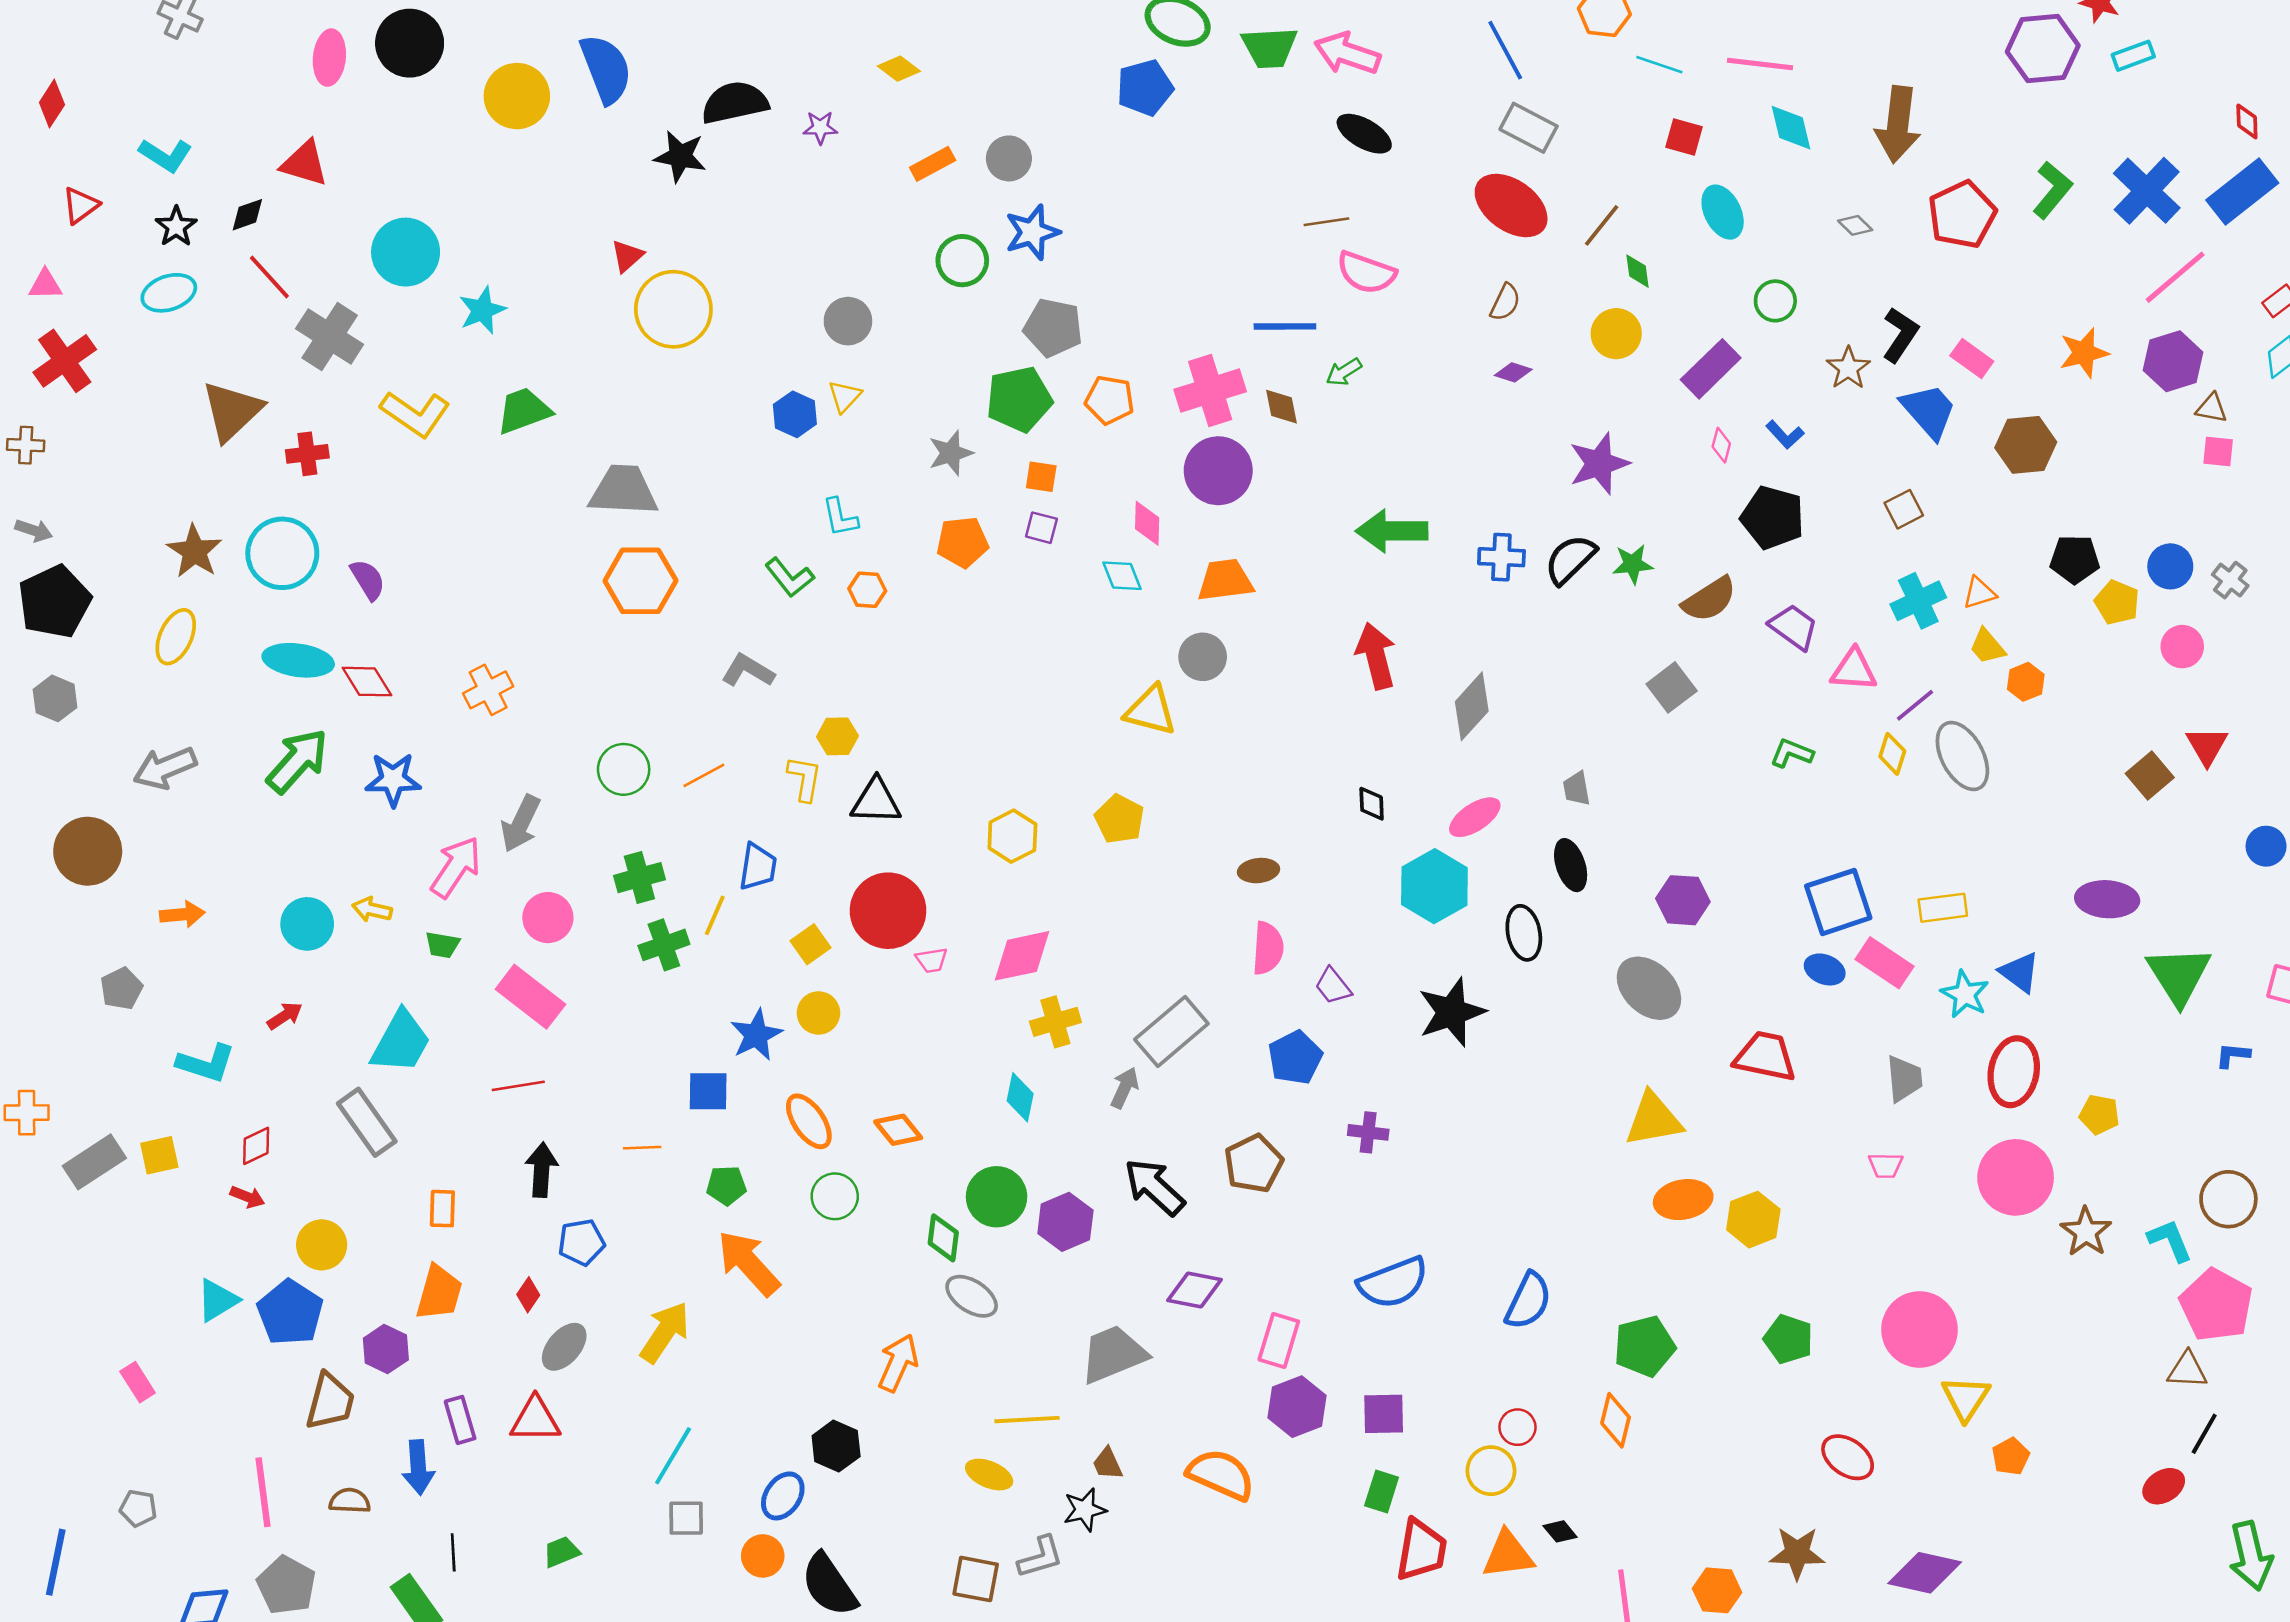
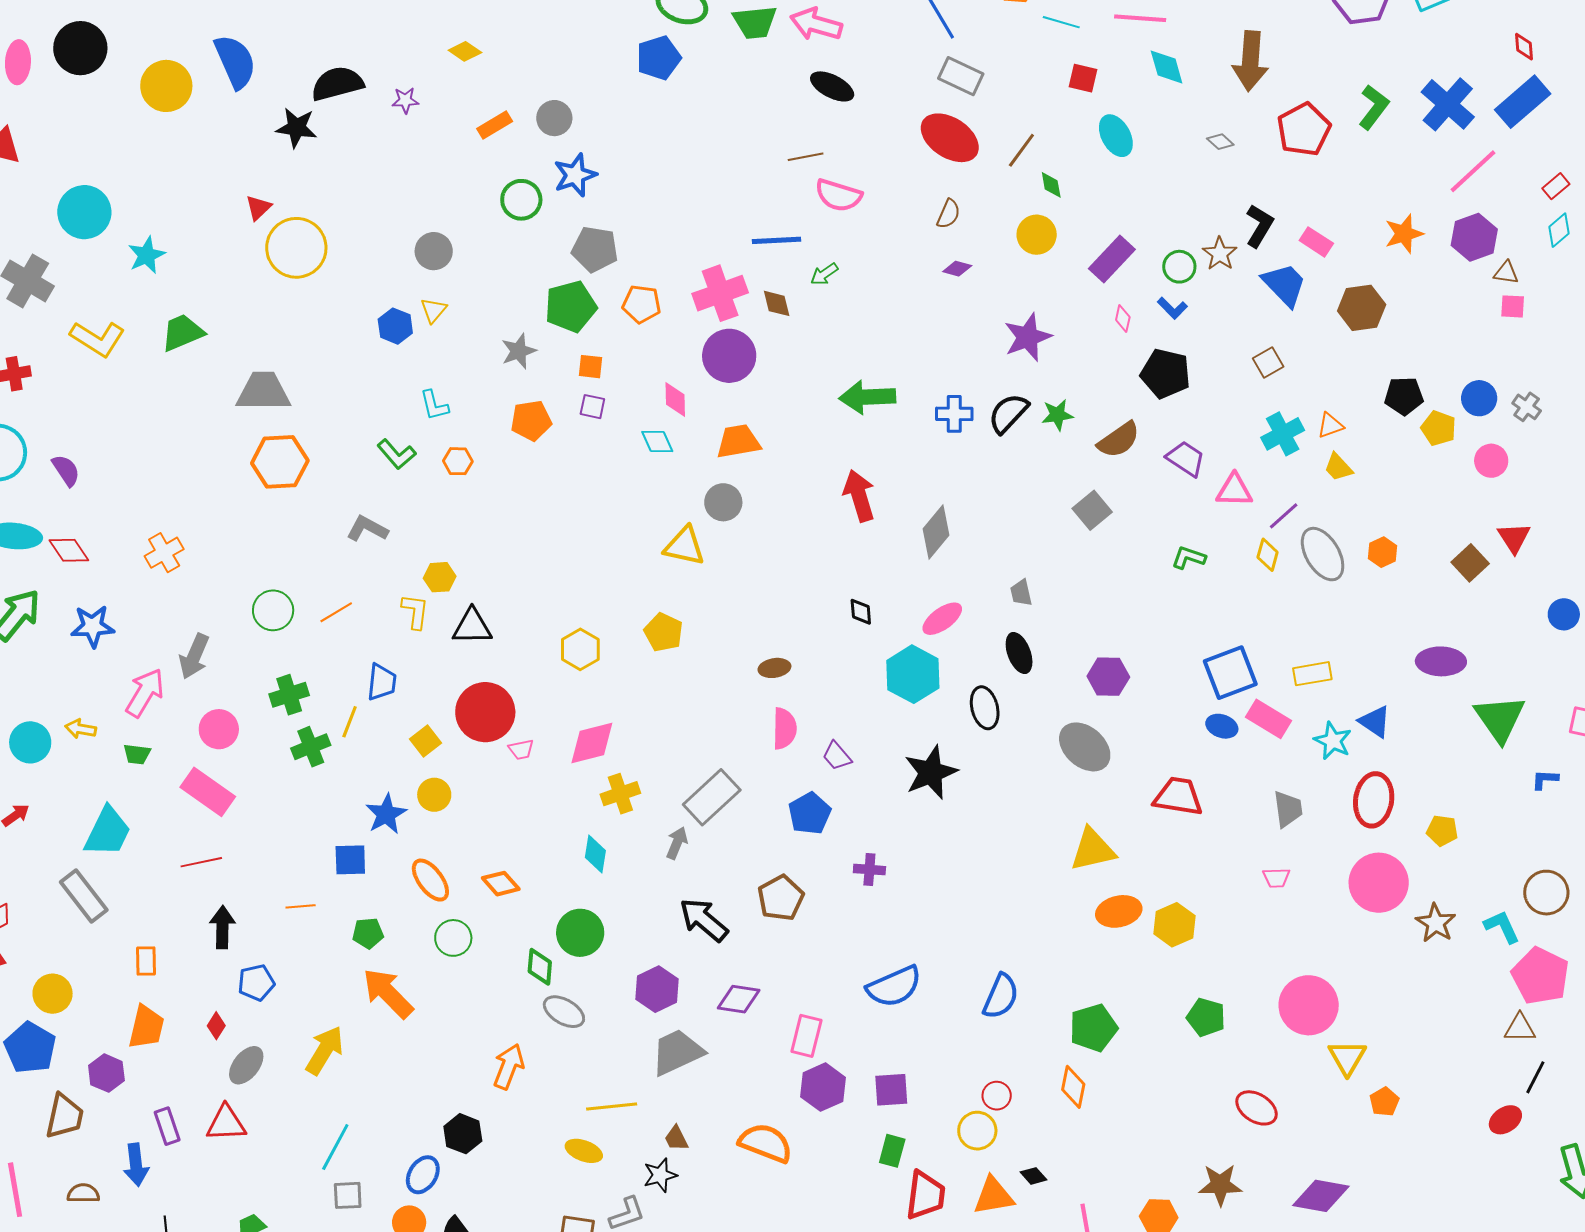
green circle: (1775, 301) -> (1179, 267), moved
orange hexagon: (2026, 682) -> (1383, 552), moved
purple hexagon: (1065, 1222) -> (657, 989), moved

